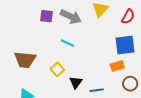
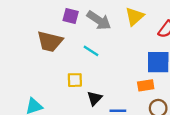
brown trapezoid: (25, 60) -> (50, 41), moved
yellow square: (57, 69) -> (75, 80), turned 32

